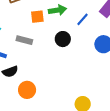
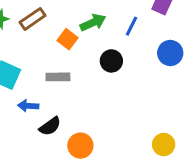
orange square: (37, 17) -> (67, 39), turned -32

